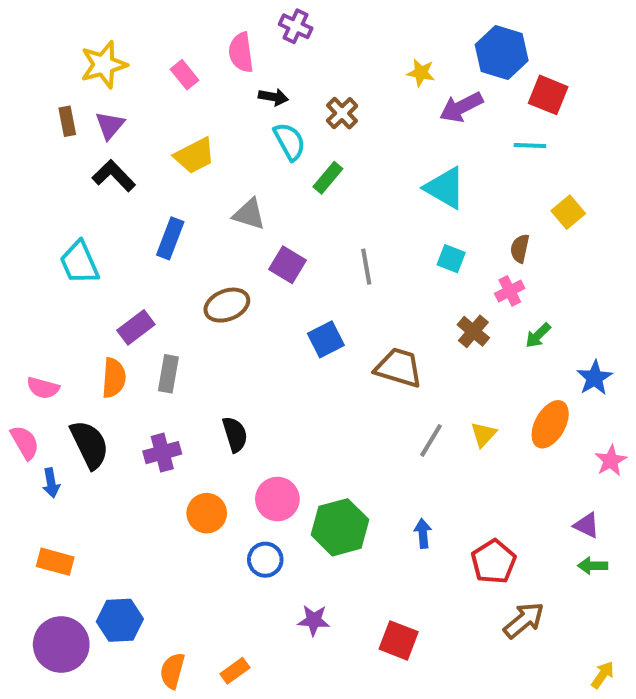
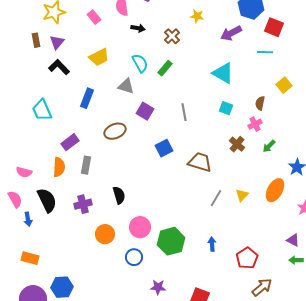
yellow star: (421, 73) -> (197, 16), moved
cyan semicircle: (290, 141) -> (140, 63), moved

